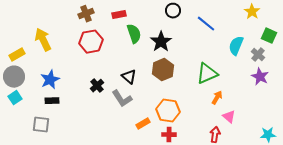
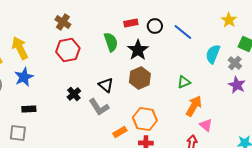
black circle: (173, 11) -> (155, 26), moved
brown cross: (86, 14) -> (63, 22), turned -35
red rectangle: (119, 15) -> (131, 23), moved
green triangle: (207, 74) -> (184, 82), size x0.6
blue star: (50, 80) -> (24, 77), moved
orange arrow: (217, 98) -> (194, 106), size x1.5

